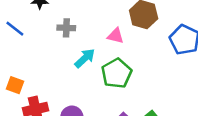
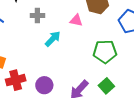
green pentagon: (117, 73) -> (105, 52), moved, turned 30

